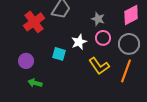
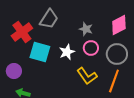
cyan square: (59, 54) -> (40, 52), moved, size x1.5

